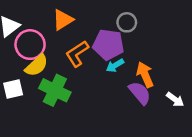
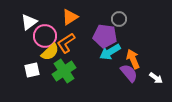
orange L-shape: (77, 54) -> (66, 43), moved
cyan arrow: (115, 65) -> (110, 52), size x1.5
green cross: (55, 90) -> (64, 71), turned 30

